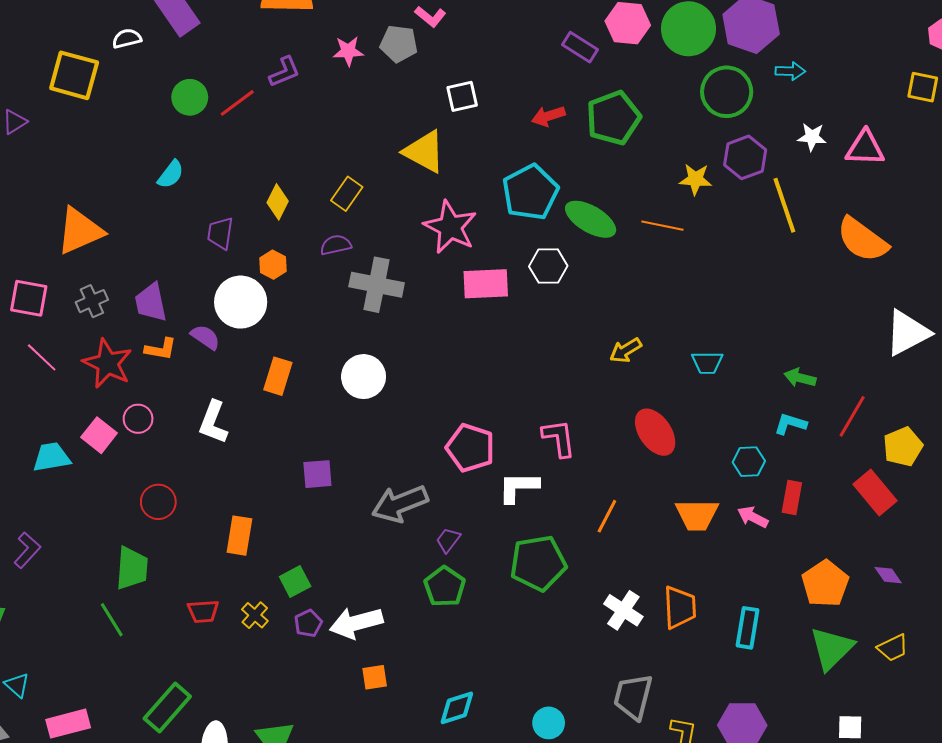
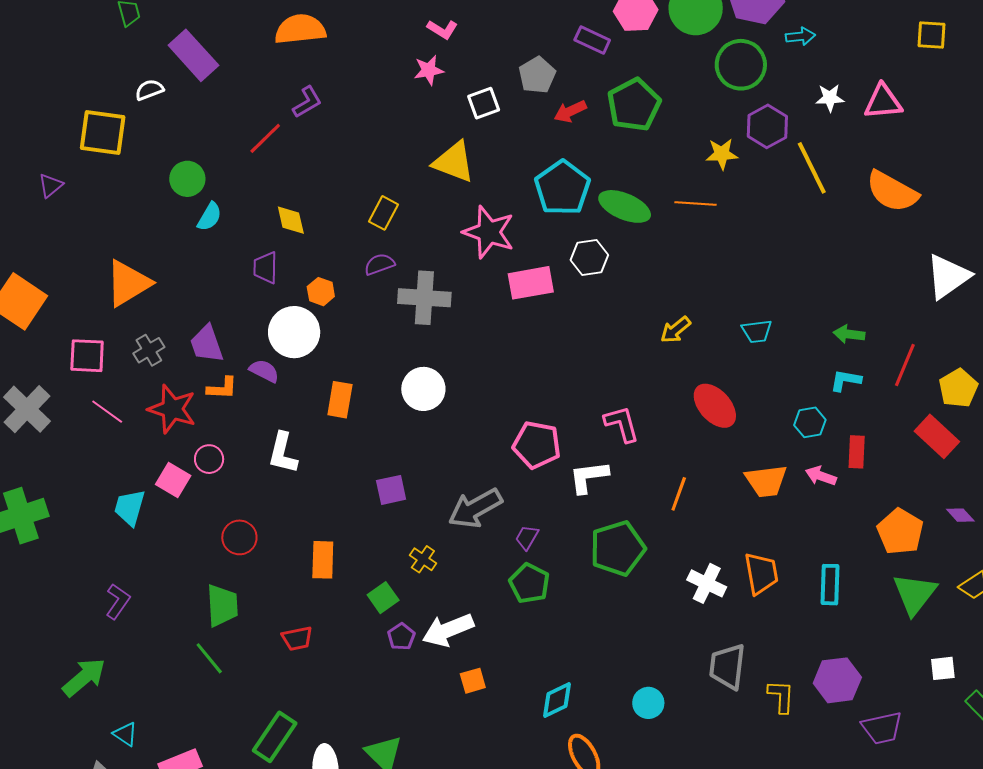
gray pentagon: (399, 44) -> (537, 75), moved, turned -30
pink star: (348, 51) -> (429, 70), moved
green circle: (190, 97) -> (187, 179), moved
yellow diamond: (278, 202) -> (291, 220), moved, turned -32
cyan trapezoid: (52, 457) -> (130, 508), turned -57
yellow cross: (255, 615) -> (423, 559), moved

